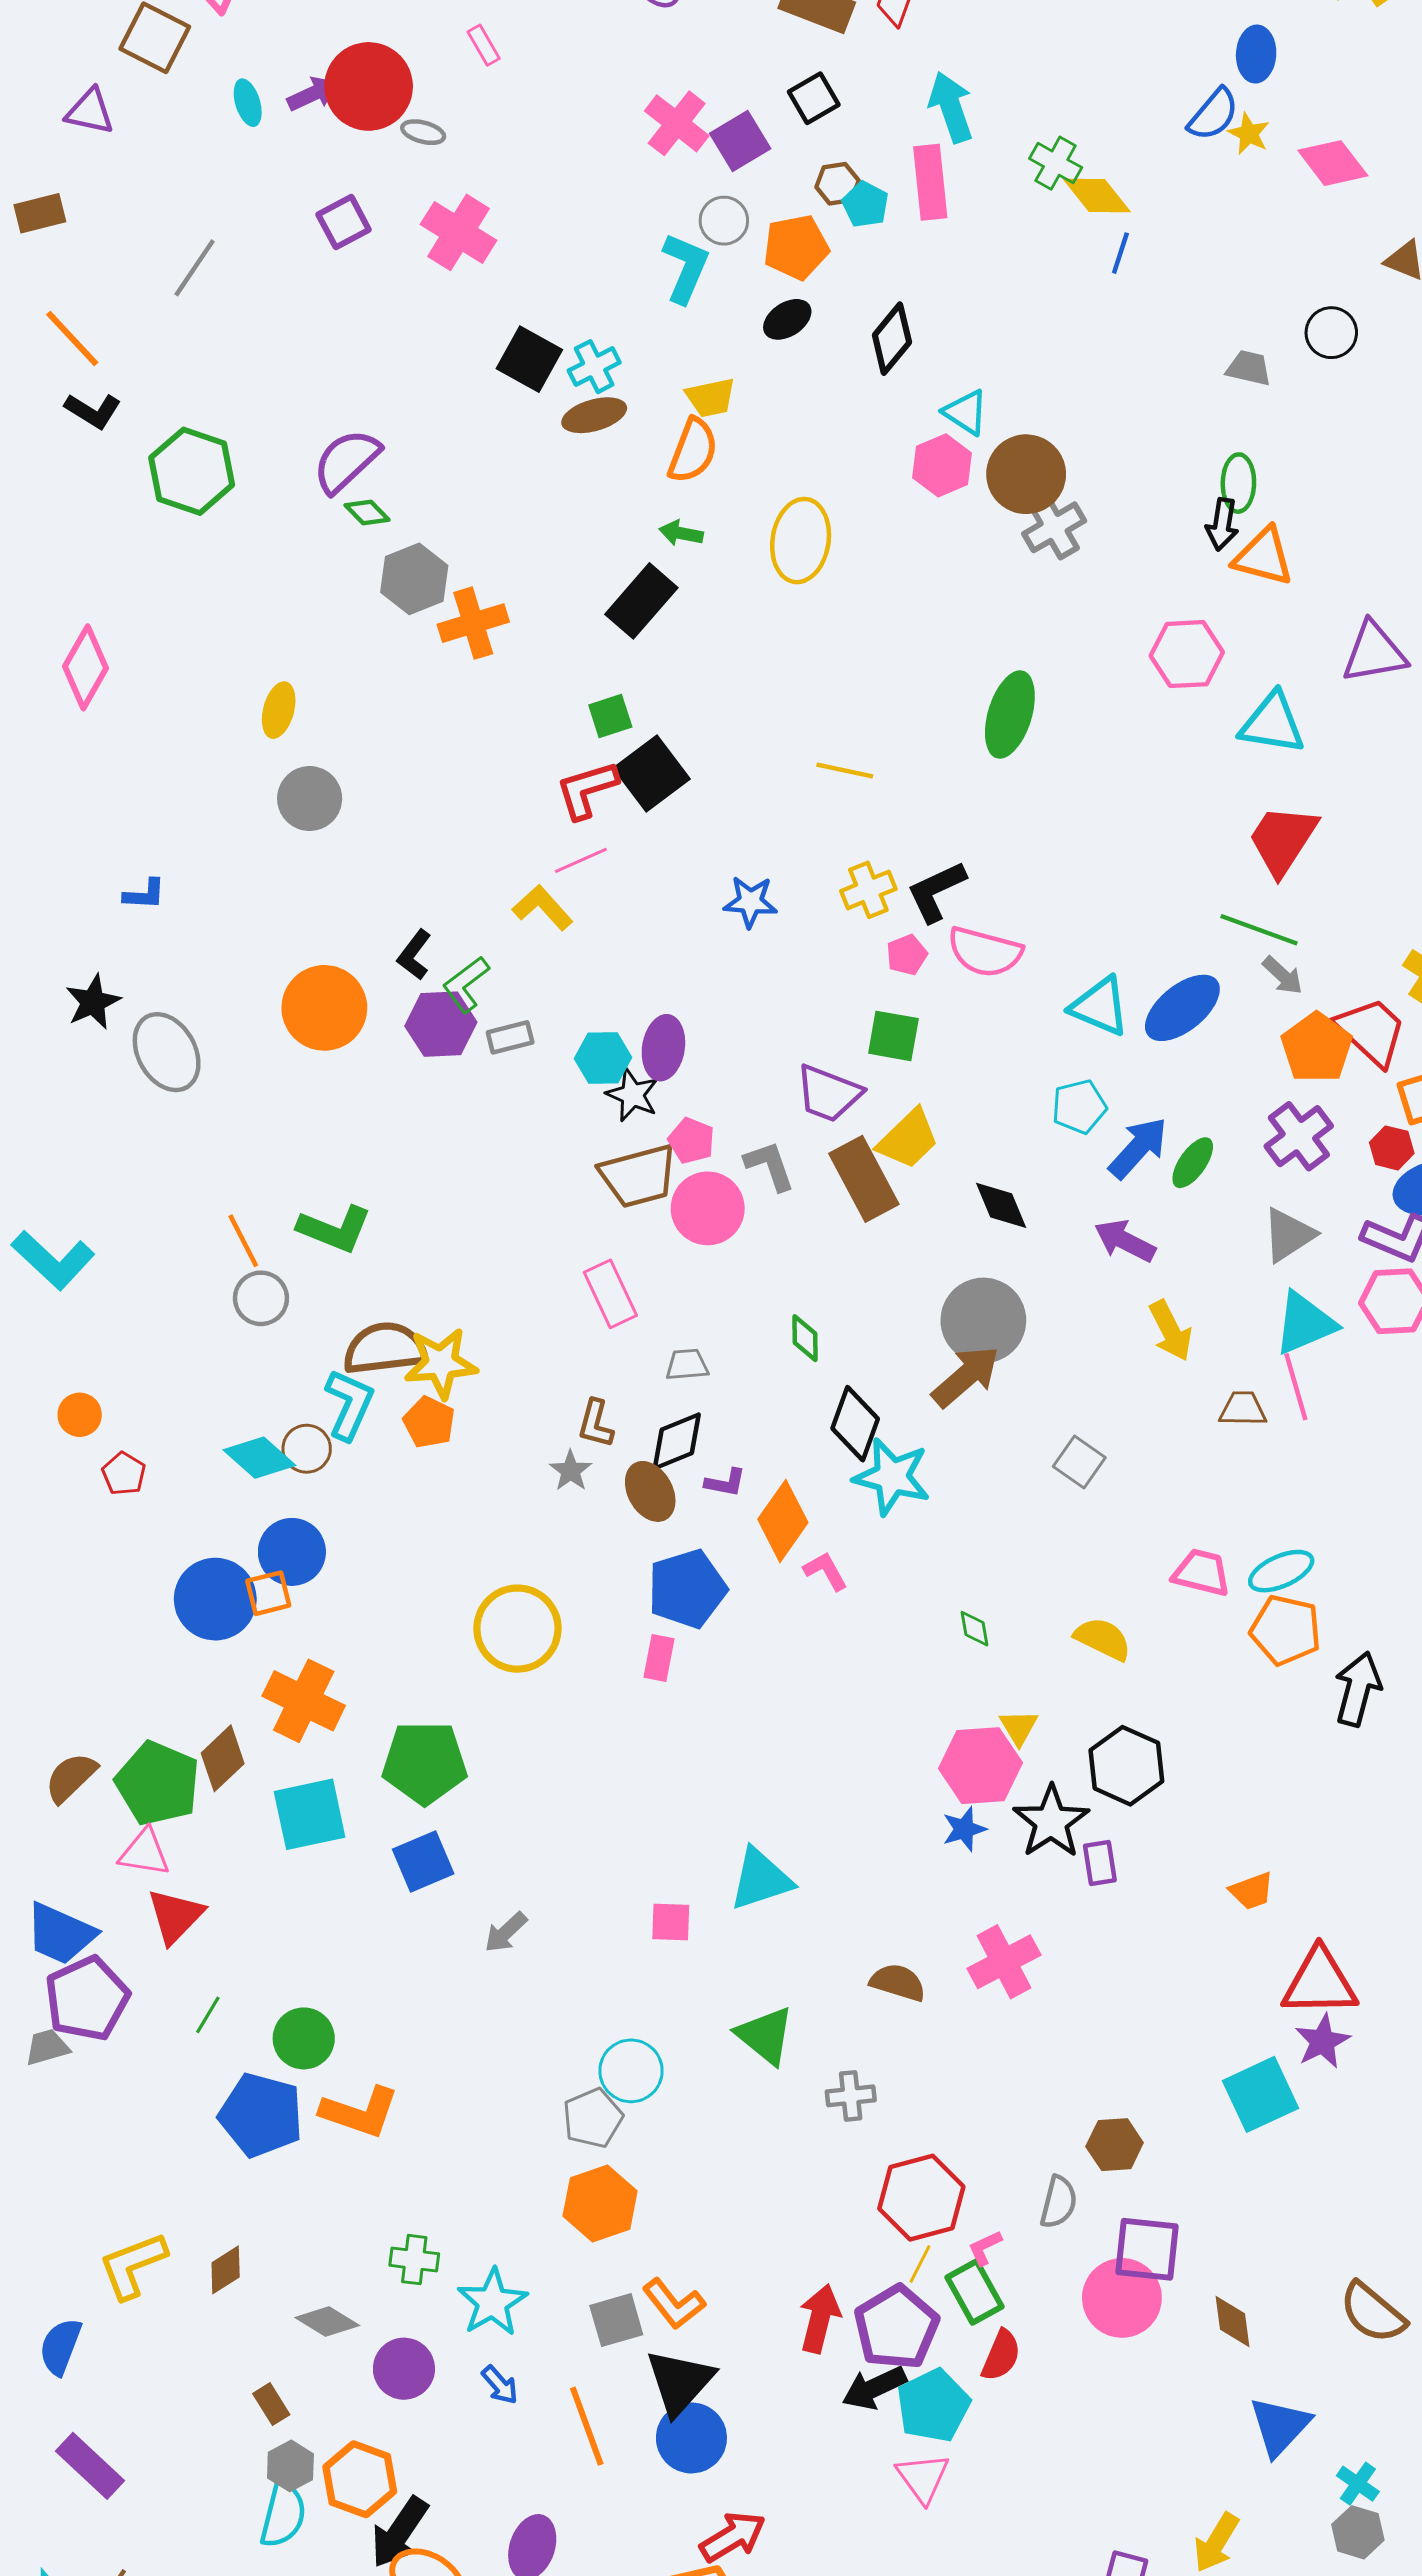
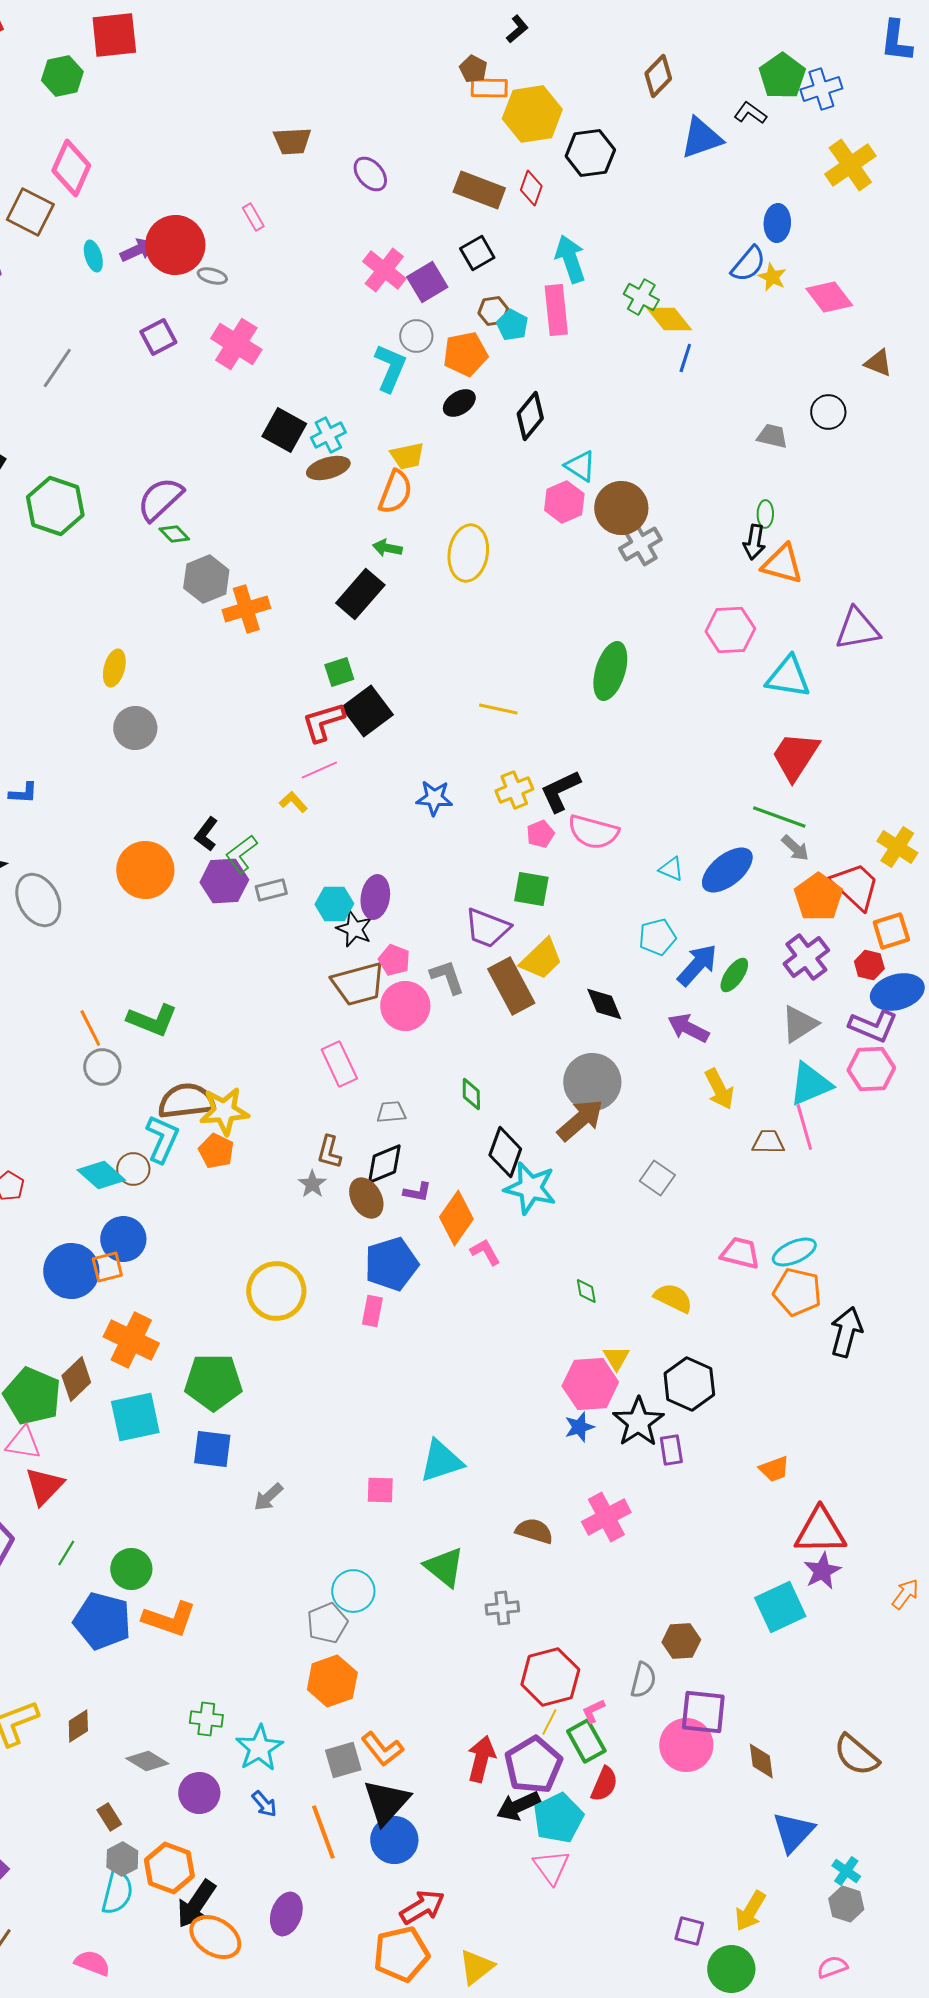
green ellipse: (1238, 483) -> (765, 514), size x0.7
yellow L-shape: (543, 908) -> (293, 802), size x0.7
cyan triangle: (1100, 1006) -> (671, 869), size x0.6
blue square: (423, 1862) -> (212, 1449), turned 30

